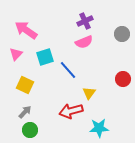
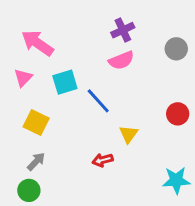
red arrow: (71, 111) -> (103, 160), size x0.6
cyan star: (99, 128) -> (176, 180), moved
green circle: (30, 130) -> (29, 190), moved

